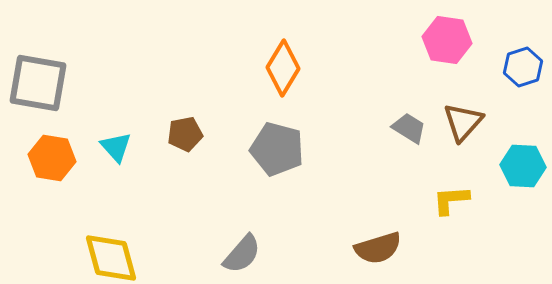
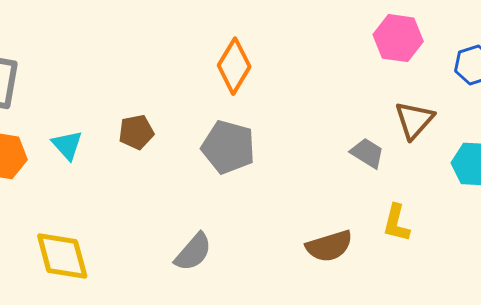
gray trapezoid: (409, 128) -> (367, 153), moved
yellow L-shape: (451, 200) -> (396, 223), moved, turned -72

